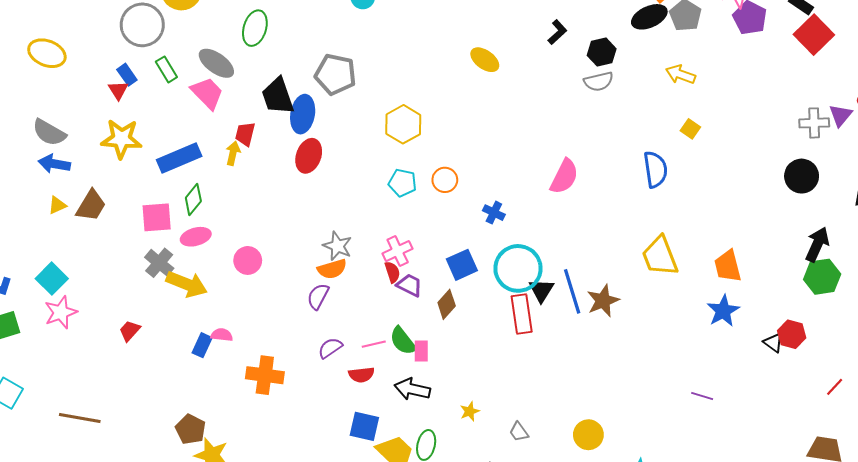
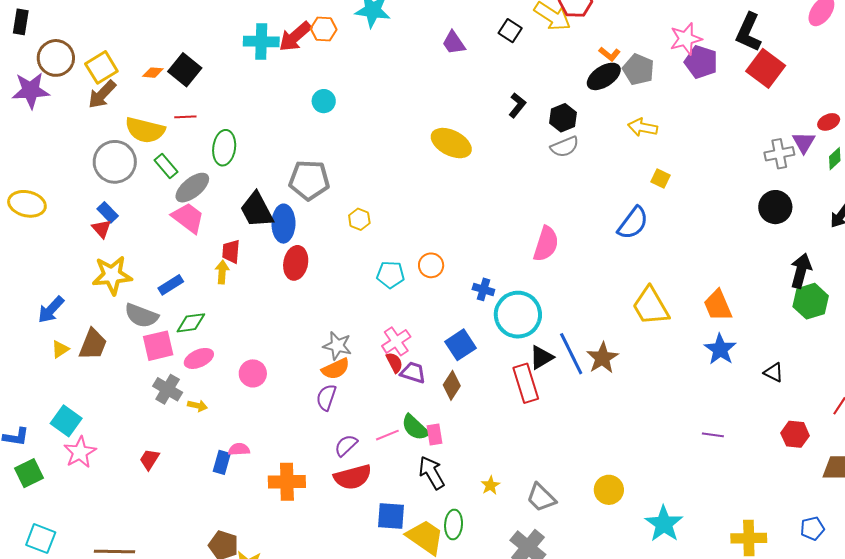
yellow ellipse: (485, 60) -> (451, 143), size x1.4
gray ellipse: (216, 63) -> (192, 188), turned -66
green rectangle: (166, 69) -> (166, 166), moved
yellow hexagon: (403, 124) -> (359, 219), moved, size x0.6
gray semicircle: (49, 133) -> (141, 316), moved
blue rectangle: (179, 158) -> (171, 285), size x0.6
blue arrow: (54, 164) -> (51, 310), turned -48
blue semicircle: (655, 169) -> (633, 223), turned 54
green diamond: (193, 200) -> (191, 323), turned 52
cyan circle: (518, 268) -> (518, 315), moved
yellow arrow: (187, 284) -> (197, 406), size x0.5
black triangle: (541, 290) -> (541, 357), turned 36
red hexagon: (792, 334) -> (795, 434), moved
red semicircle: (361, 375) -> (353, 477), moved, size x1.5
black arrow: (412, 389) -> (432, 473), turned 56
gray trapezoid: (519, 432) -> (541, 498), size x1.5

